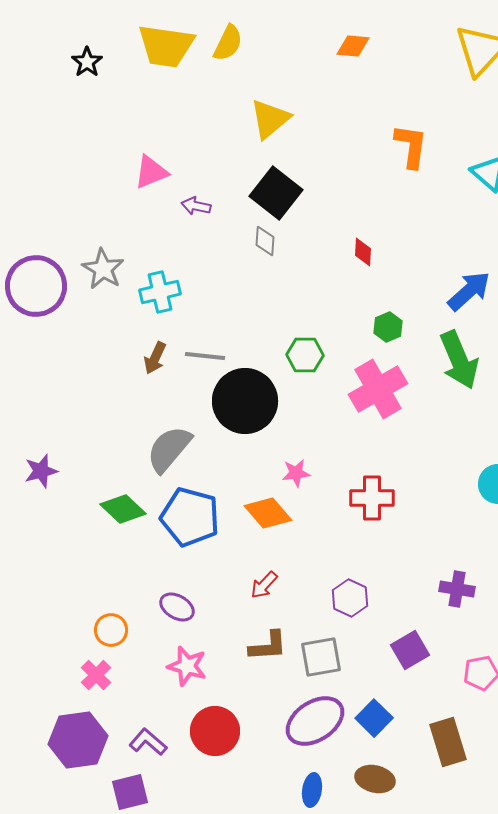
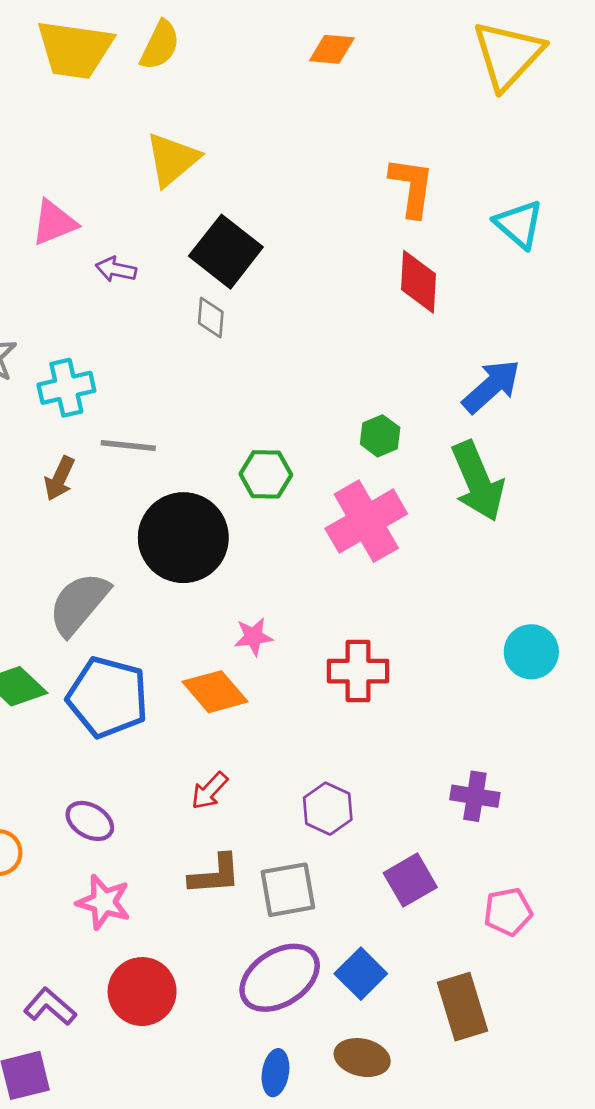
yellow triangle: (270, 119) -> (172, 159), moved
red diamond: (363, 252) -> (419, 282), moved, size x1.6
gray line: (205, 356) -> (128, 445), moved

